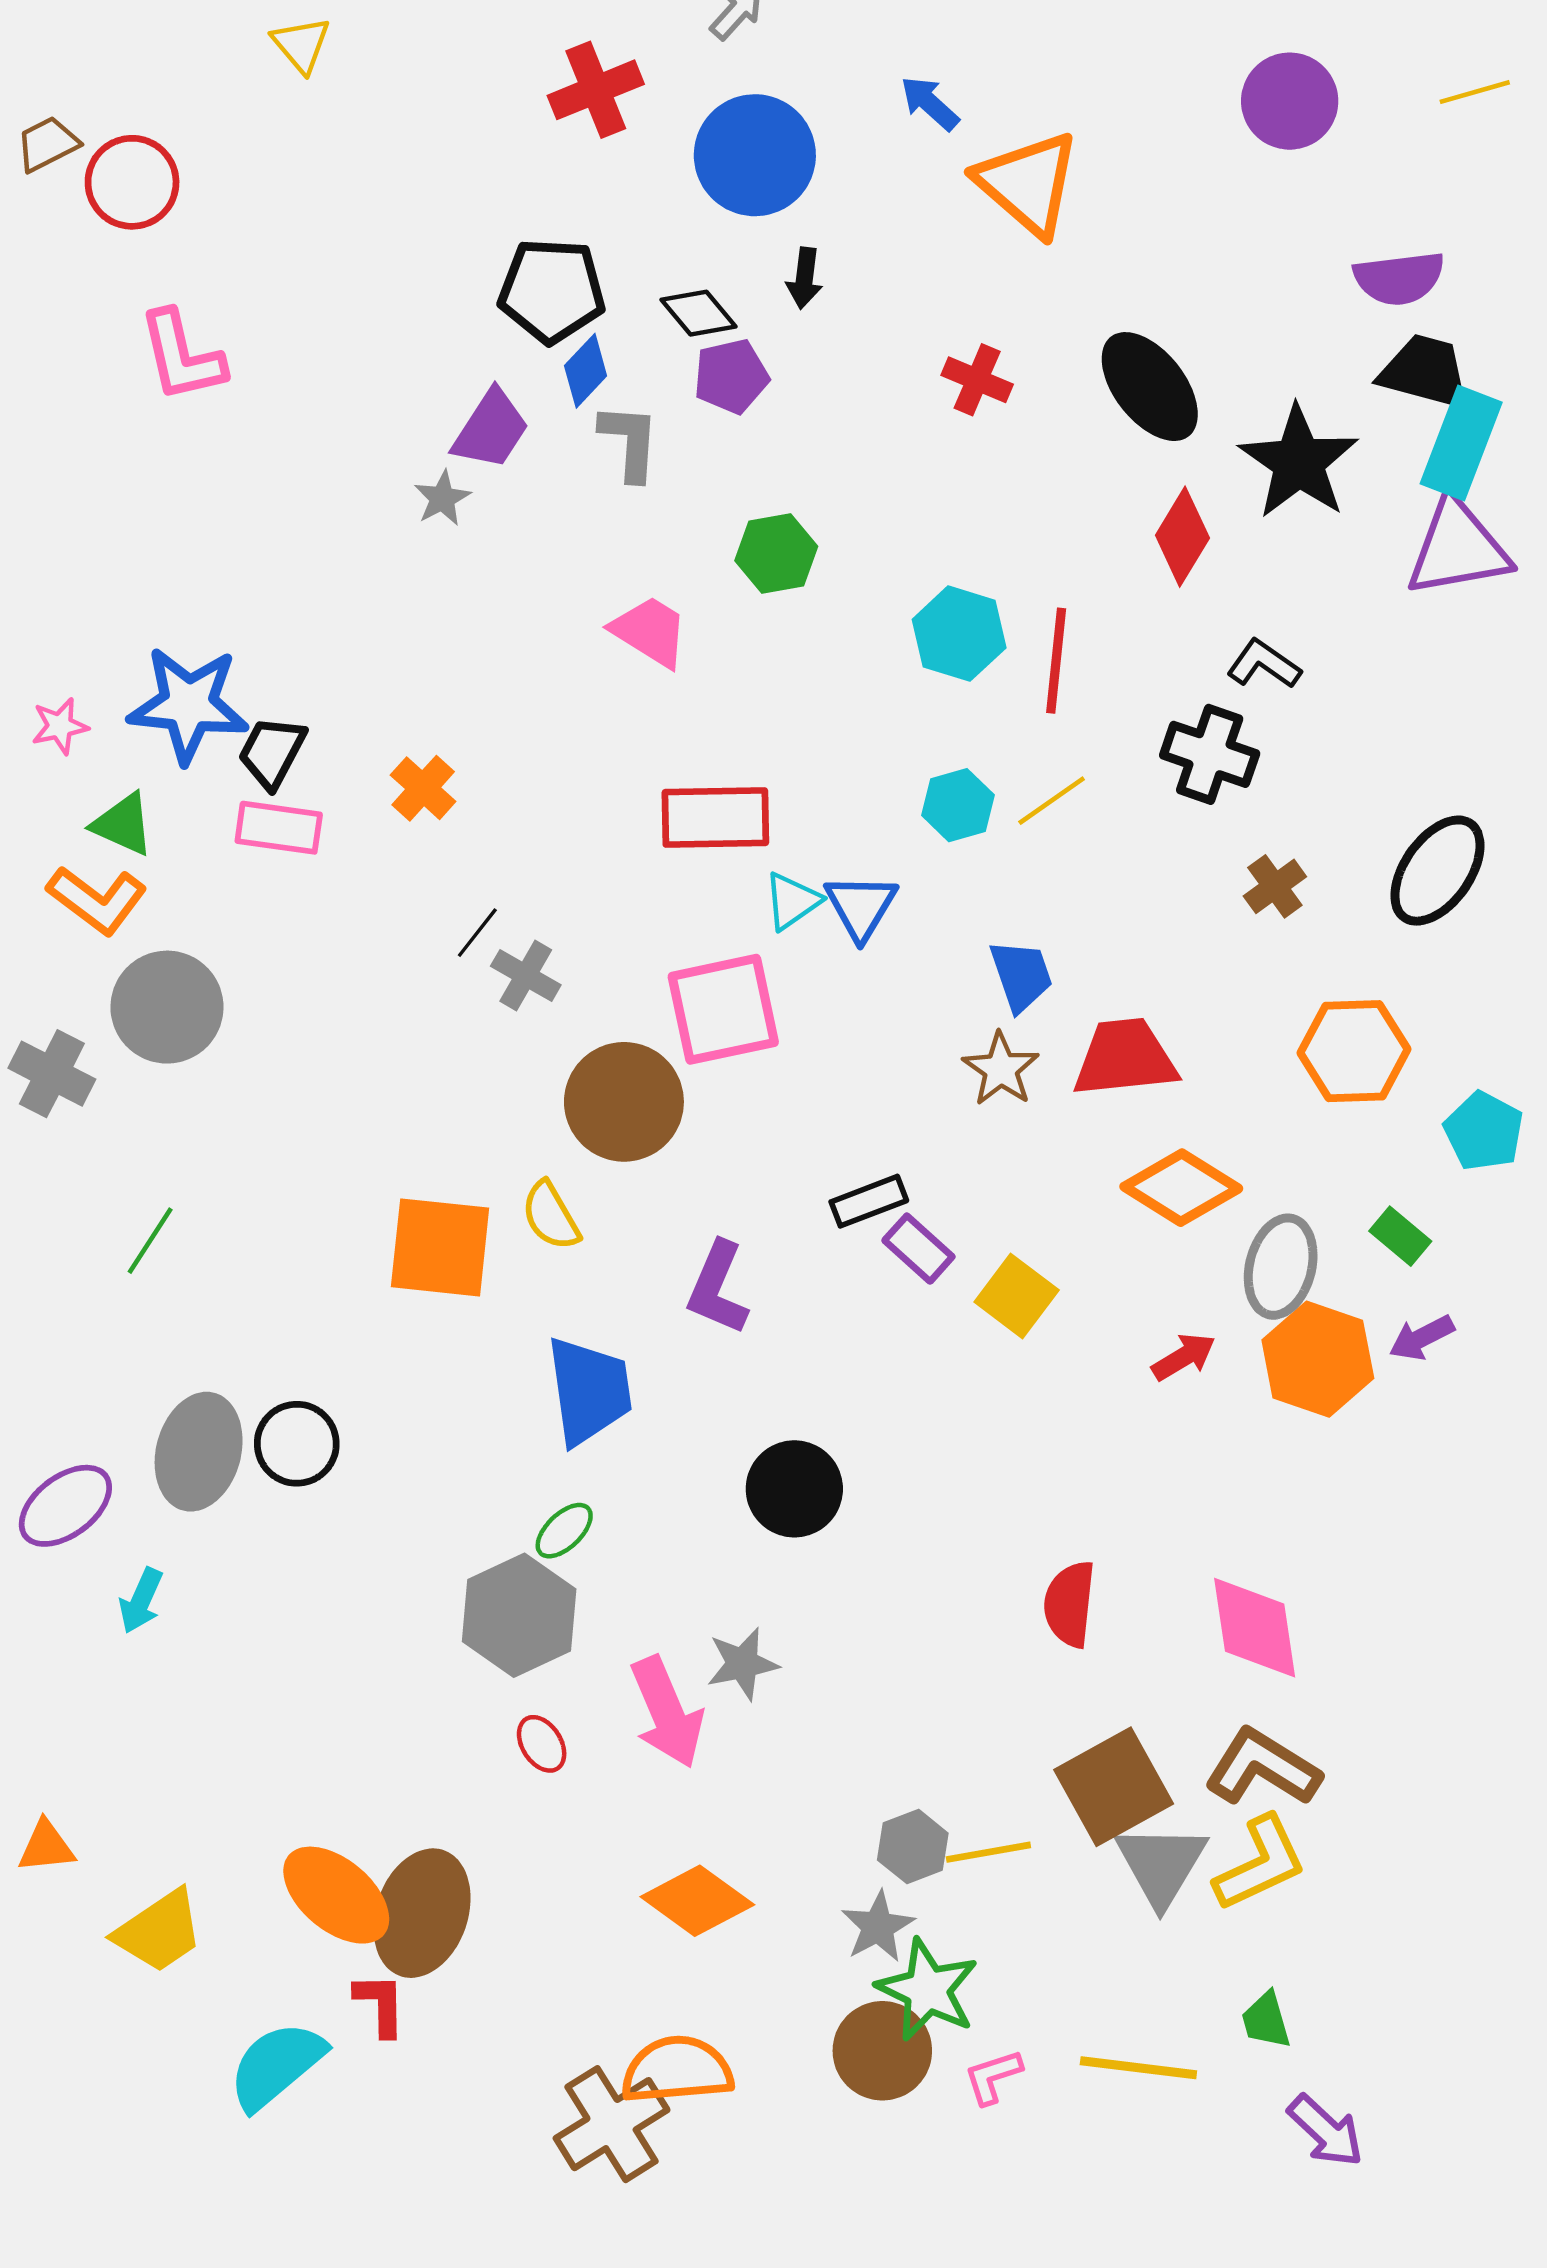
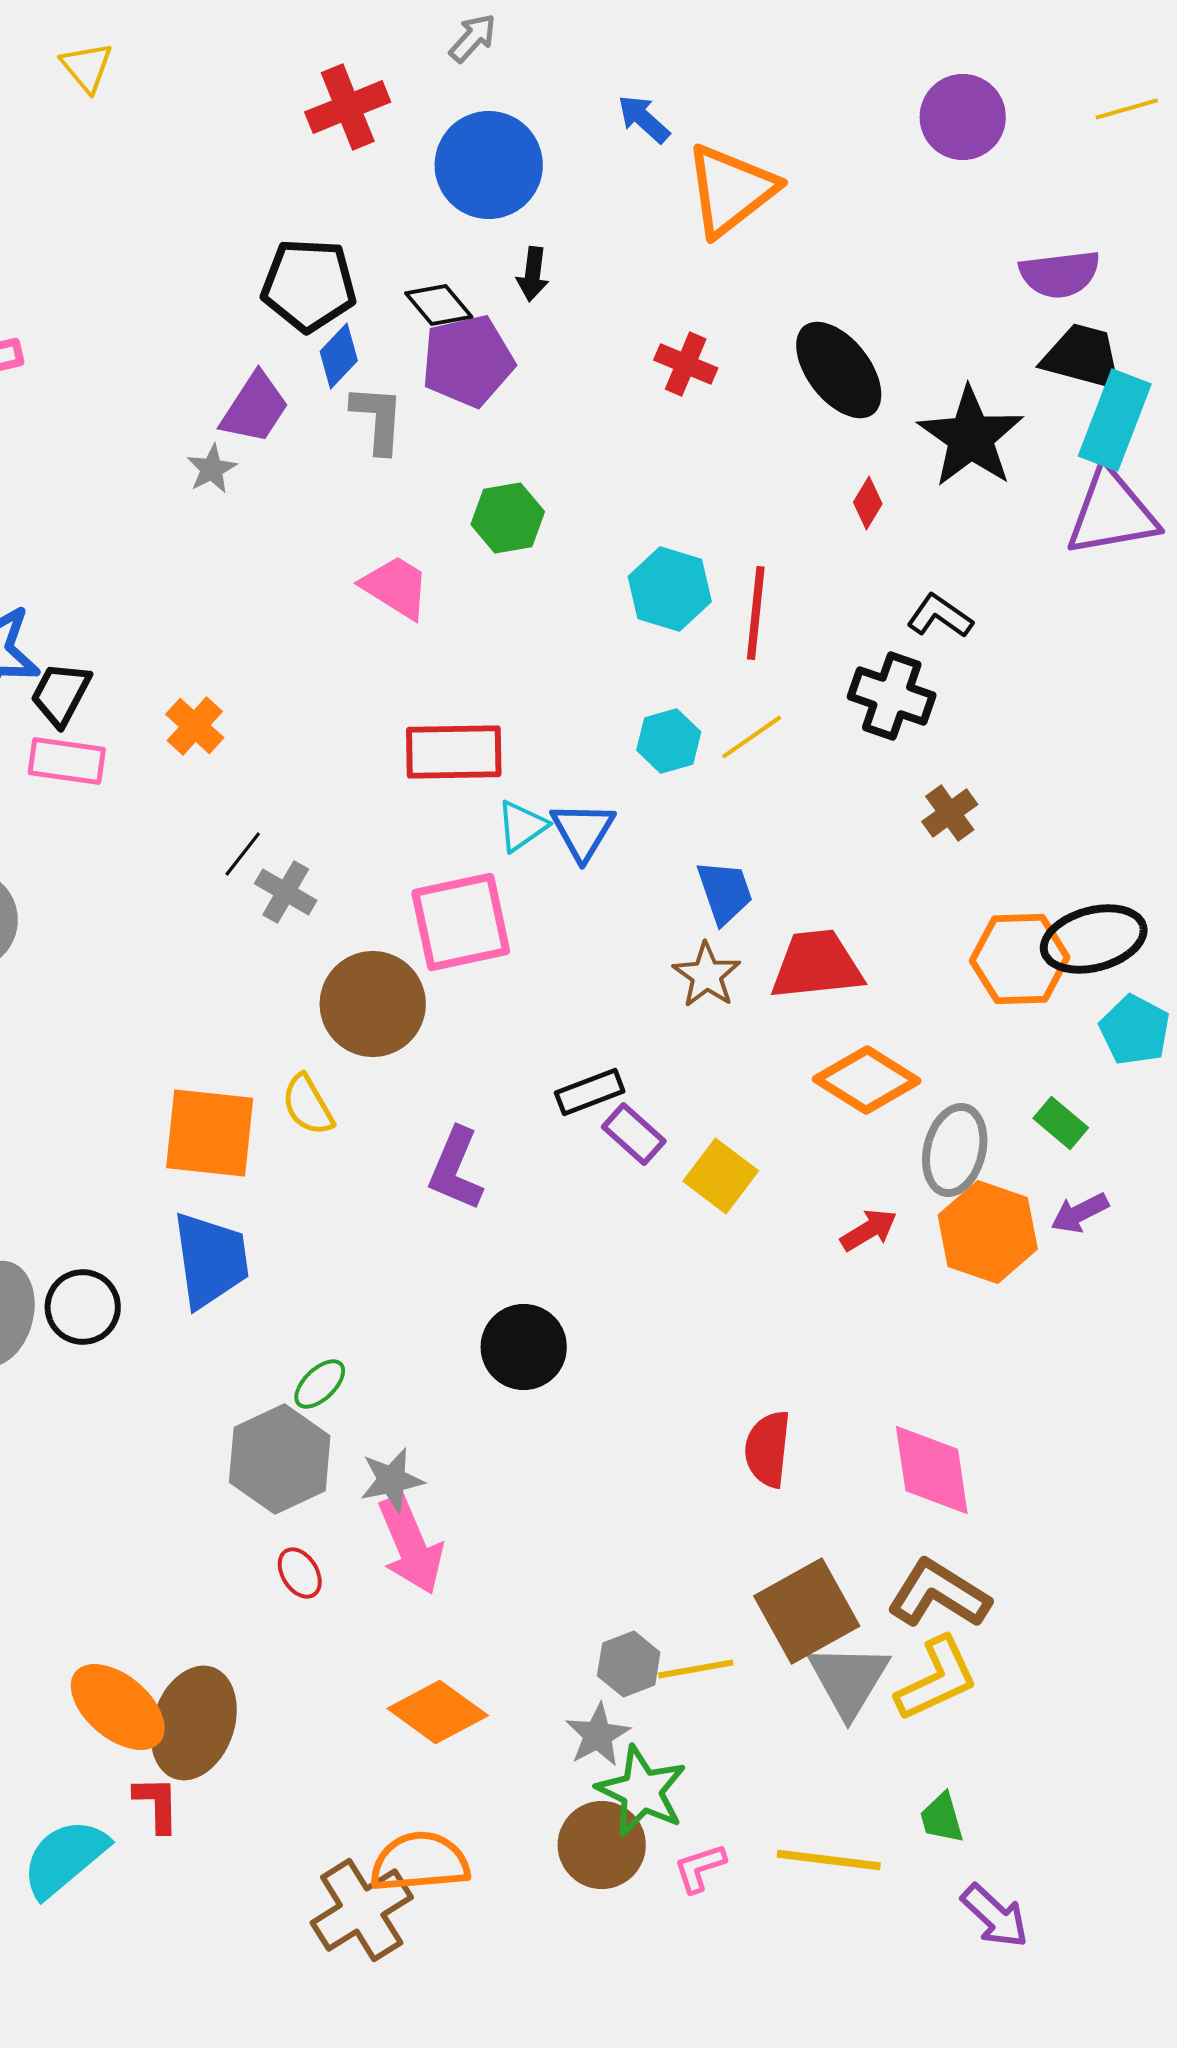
orange triangle: (1028, 183) -> (731, 190), turned 41
purple pentagon: (731, 376) -> (468, 361), size x1.4
red diamond: (1182, 537) -> (868, 503), size x0.6
black ellipse: (1437, 871) -> (1094, 939), moved, turned 40
blue trapezoid: (589, 1391) -> (211, 1260), moved
gray star: (742, 1664) -> (392, 1480), moved

